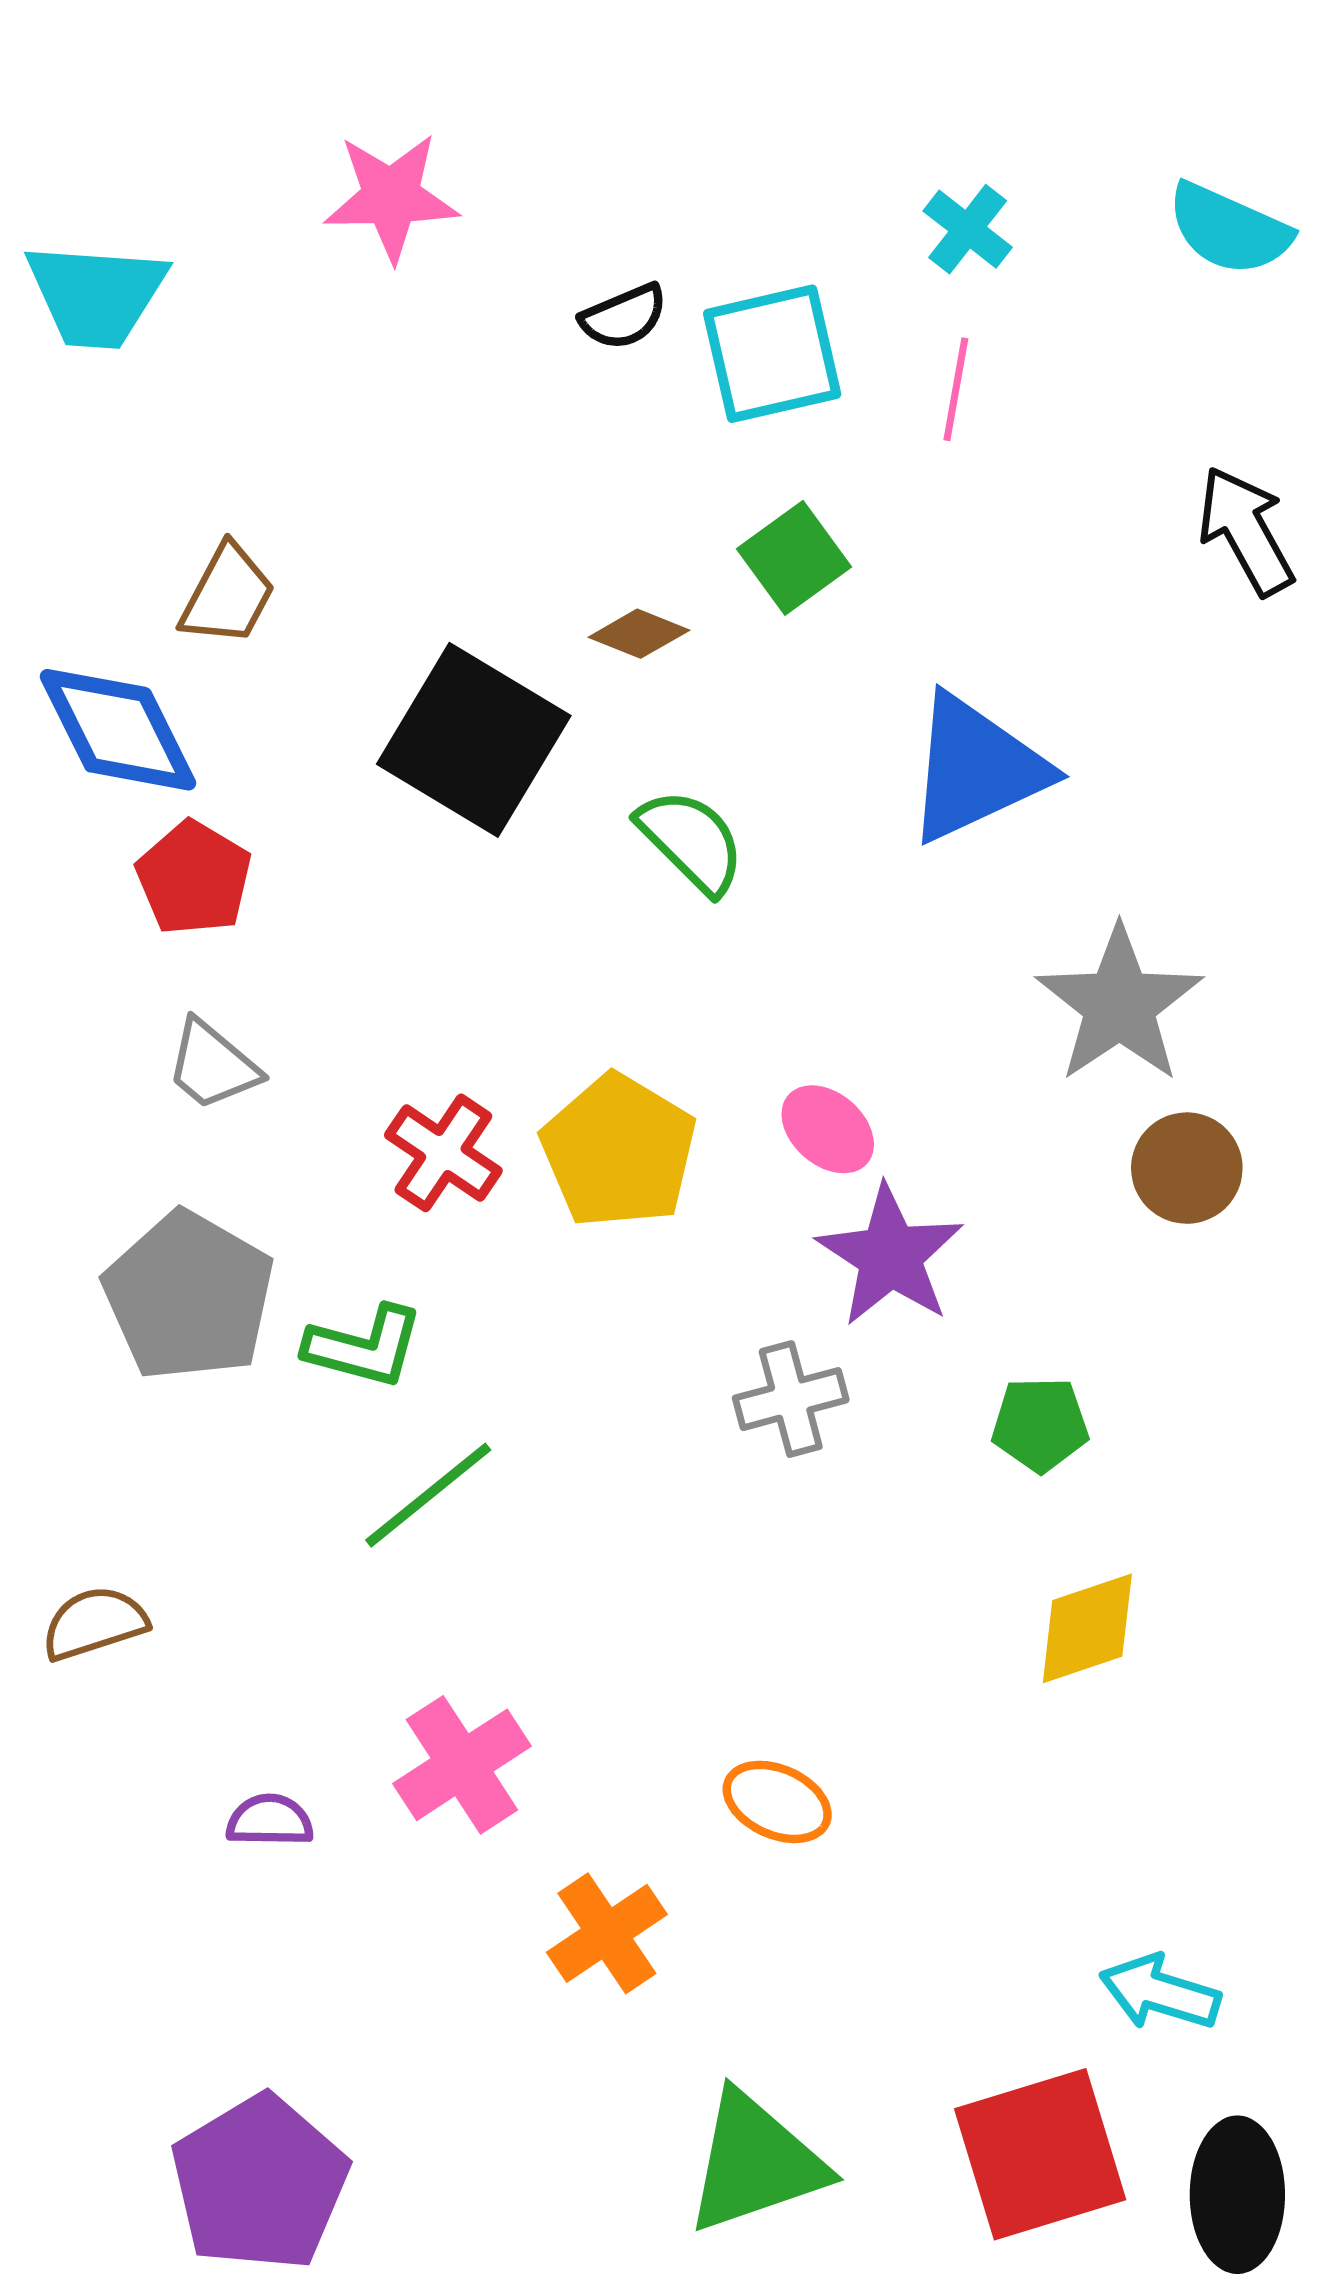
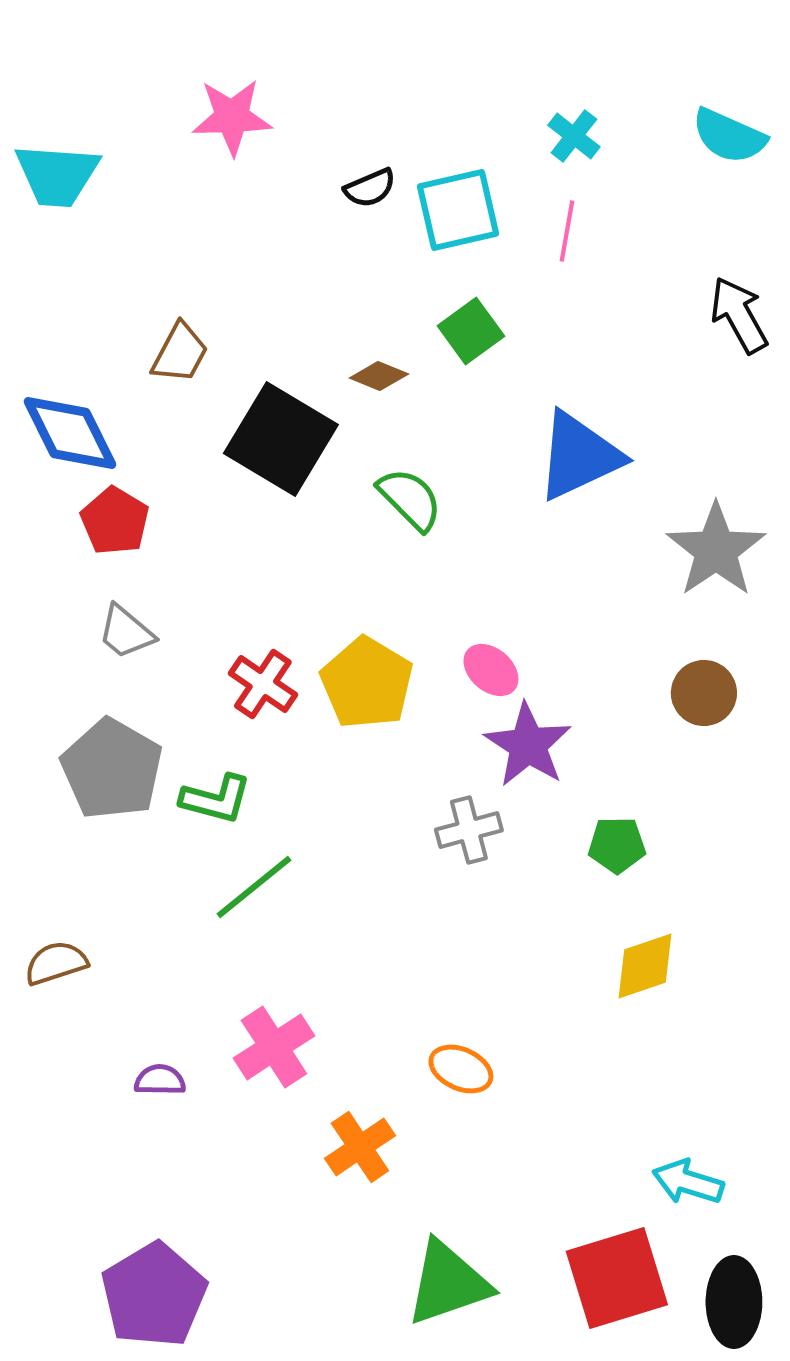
brown trapezoid: (228, 595) -> (180, 353), moved
gray star: (1119, 1005) -> (716, 550), moved

